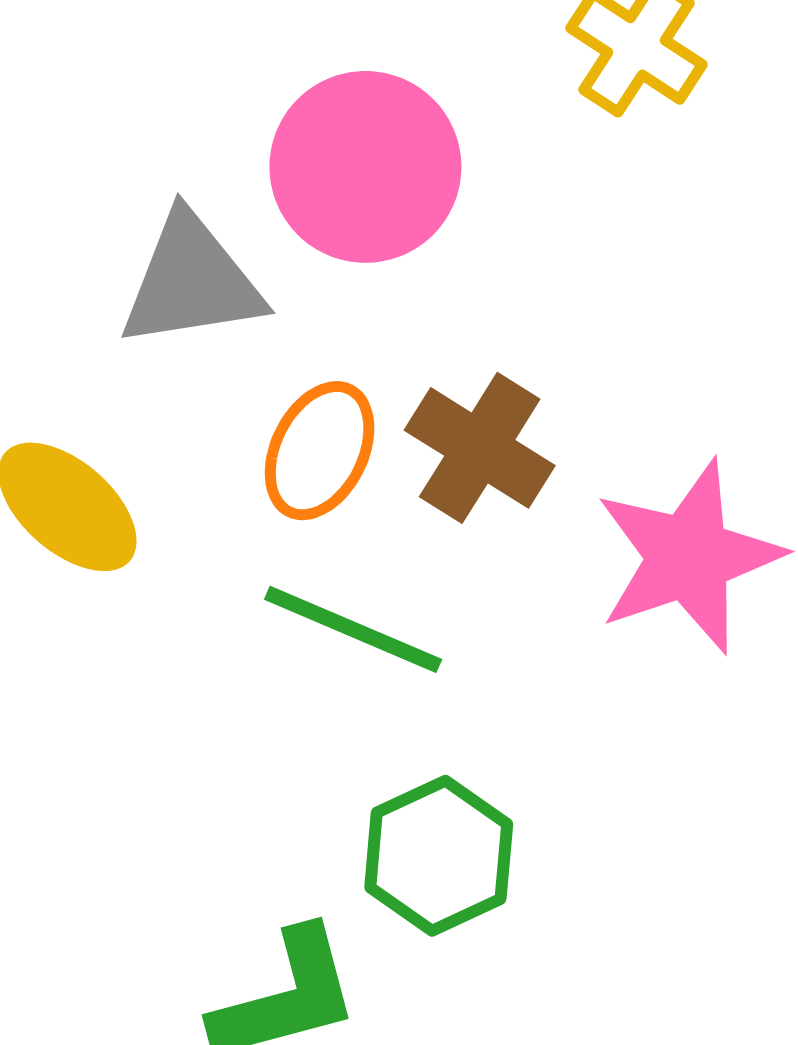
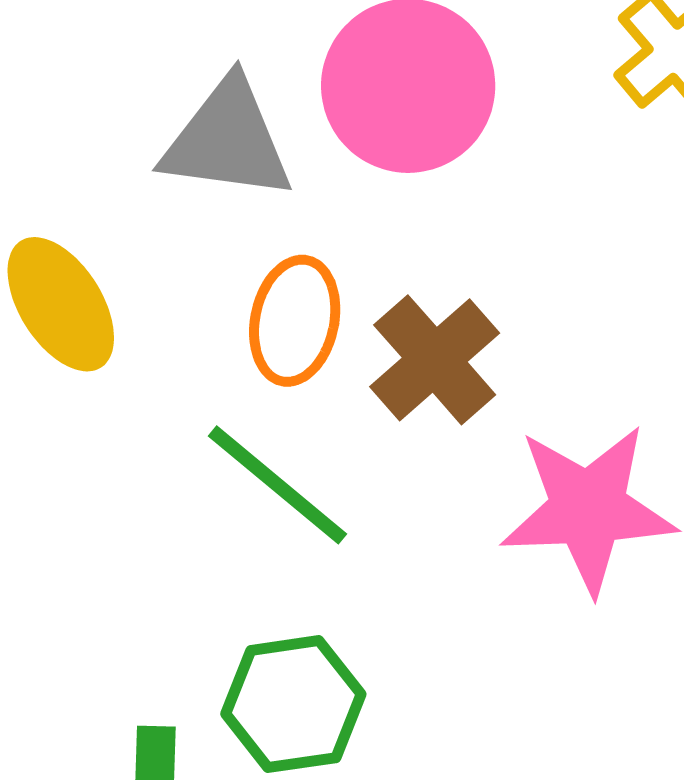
orange ellipse: (320, 451) -> (295, 321), turned -31

